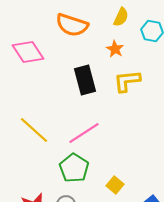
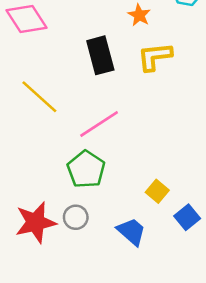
yellow line: (34, 130) -> (39, 97), moved
yellow square: (115, 185) -> (157, 191), moved

